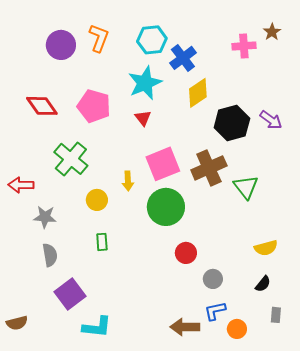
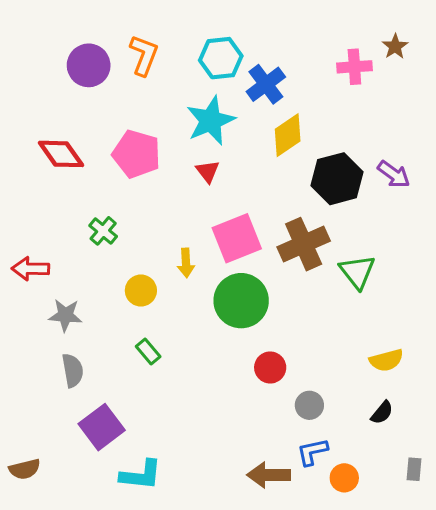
green cross: (71, 159) -> (103, 231), size x0.6
green rectangle: (102, 242) -> (148, 352), turned -36
gray rectangle: (276, 315) -> (414, 469), moved

